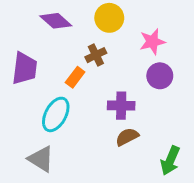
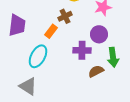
purple circle: (160, 76) -> (99, 34), moved
brown semicircle: (127, 137) -> (96, 71), moved
green arrow: (170, 161) -> (113, 57), moved, turned -30

